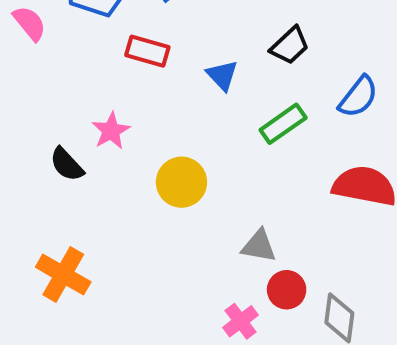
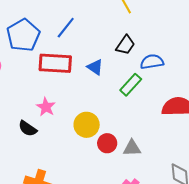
red rectangle: (147, 51) -> (55, 63), size x1.5
blue semicircle: (358, 97) -> (152, 62), moved, turned -125
red circle: (287, 290) -> (107, 143), moved

